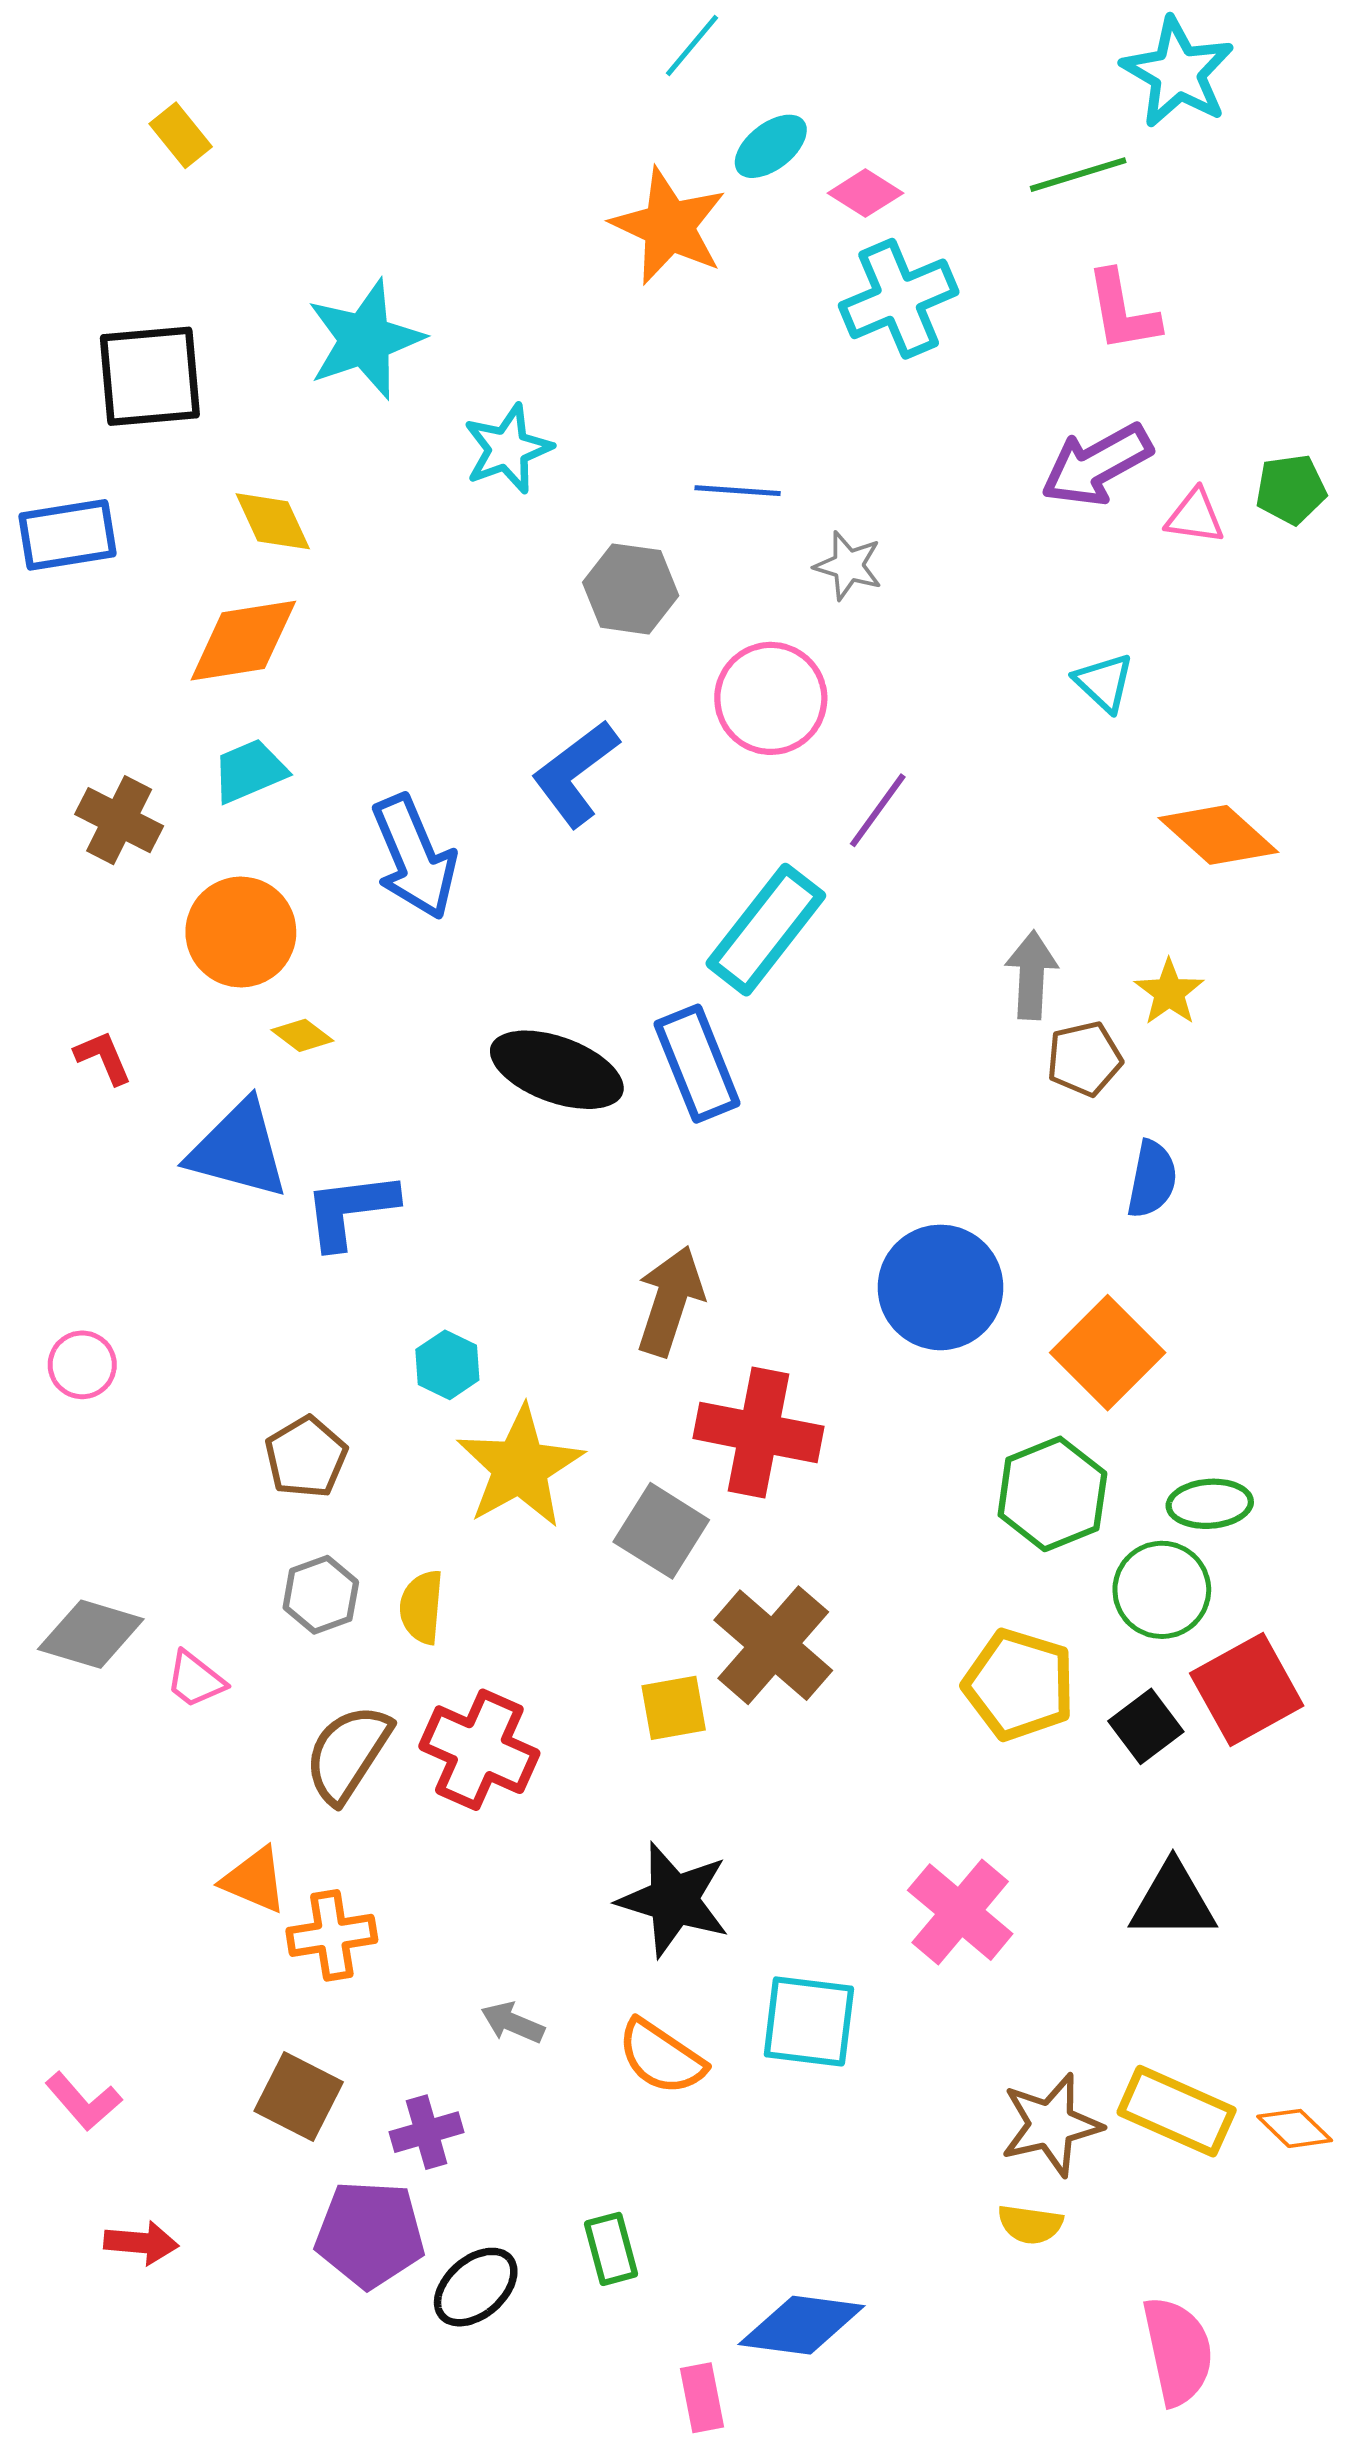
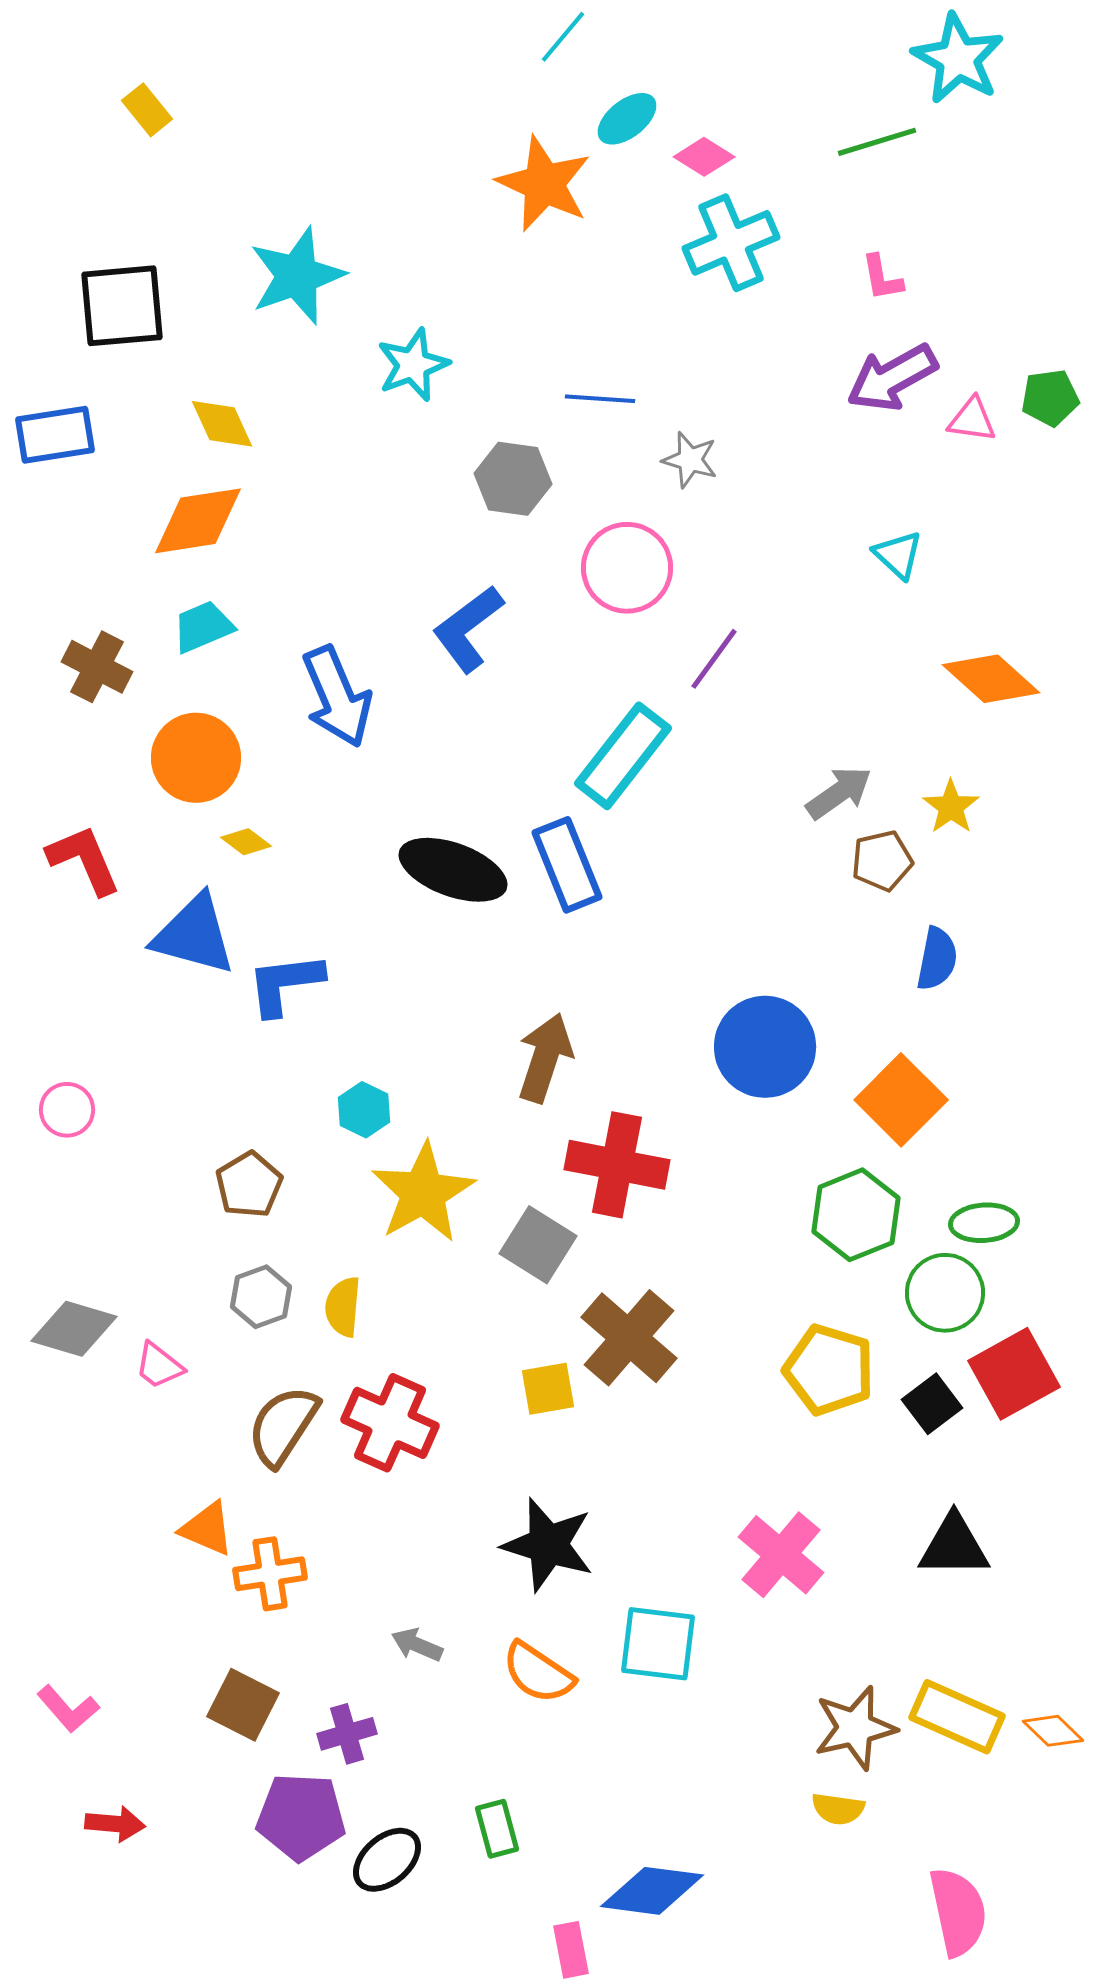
pink L-shape: (1122, 311) -> (882, 278), moved, size x0.7
gray arrow: (1031, 975) -> (839, 793), turned 52
red L-shape: (103, 1057) -> (84, 860), size x1.6

